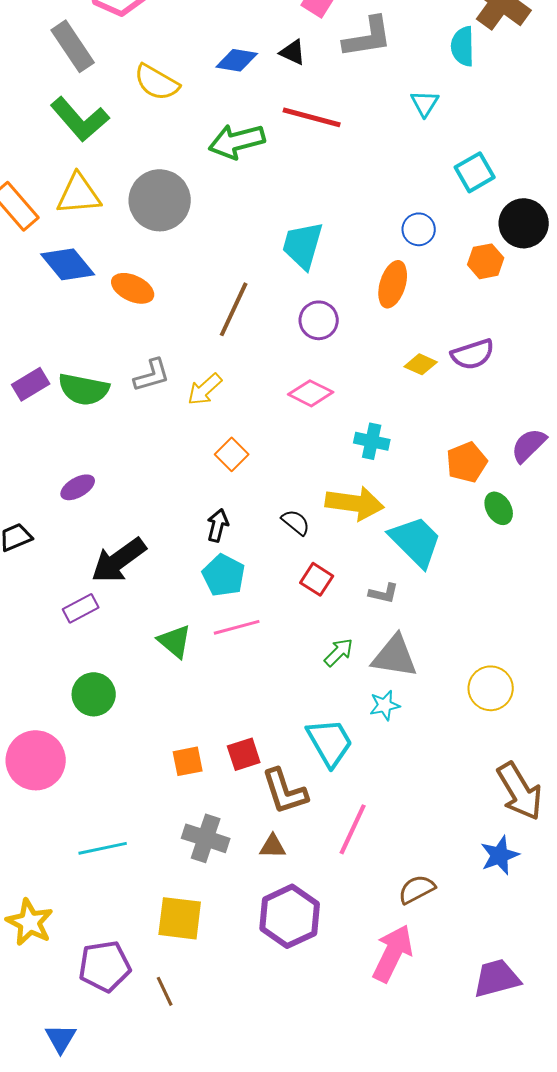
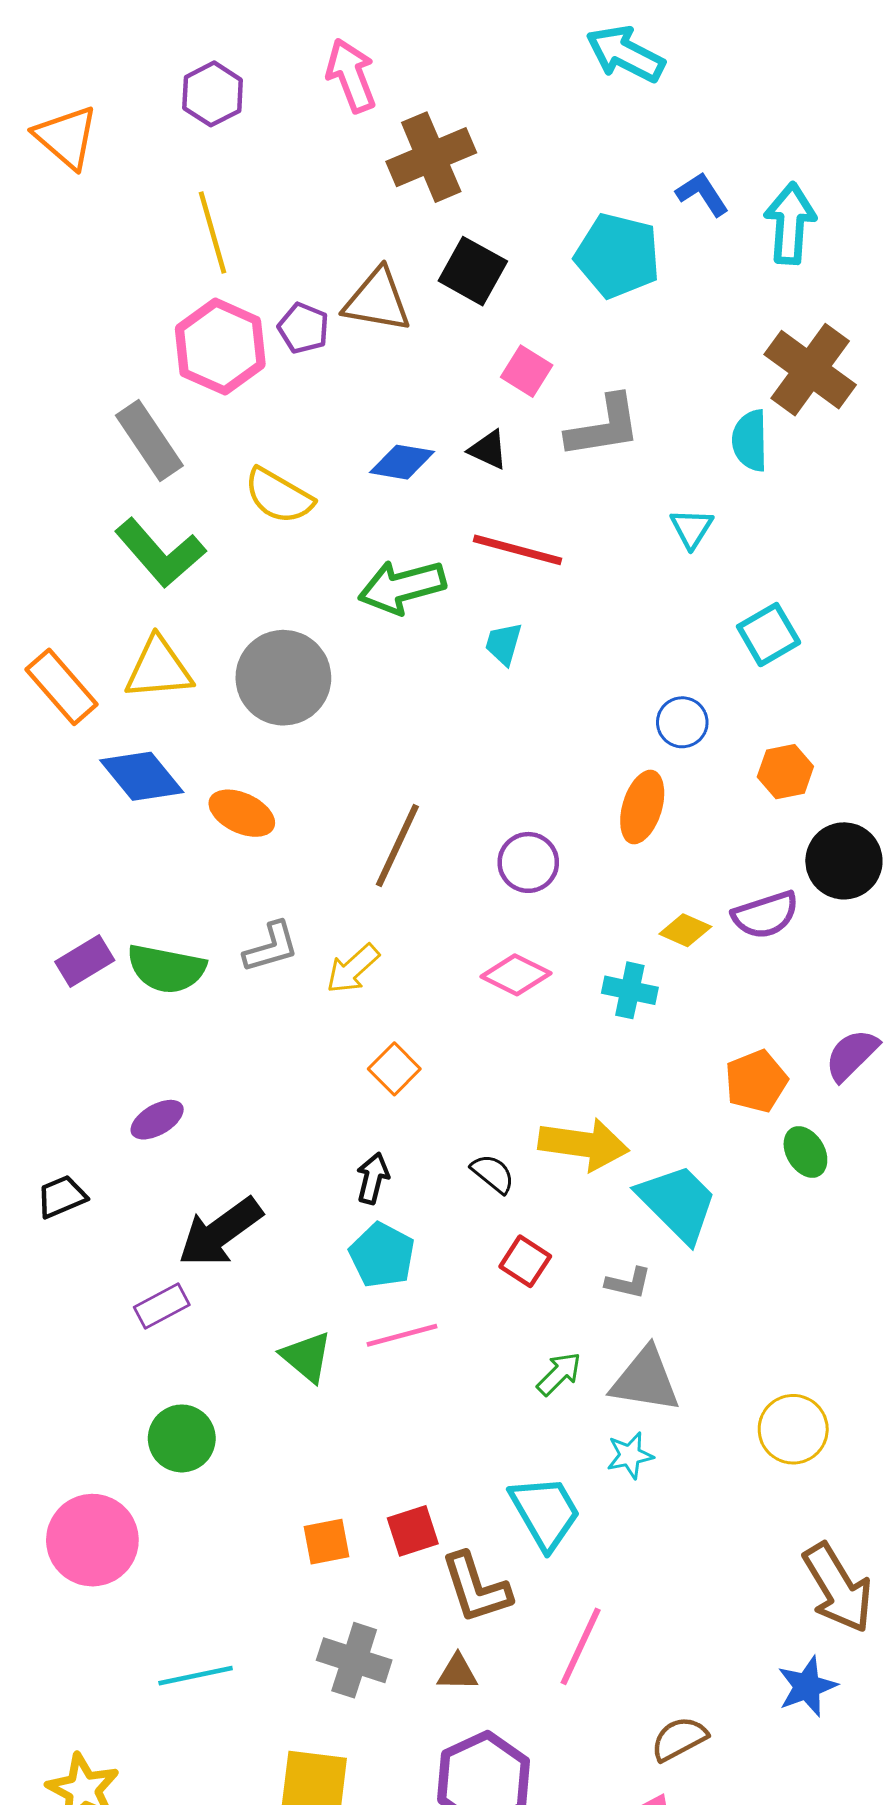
black circle: (524, 223) -> (844, 861), moved
cyan trapezoid: (303, 245) -> (504, 644), moved, size x0.6
cyan cross: (372, 441) -> (630, 990), moved

